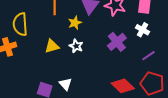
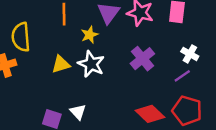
white cross: (142, 30) -> (190, 54), moved
white star: (76, 46) -> (91, 64), size x1.5

